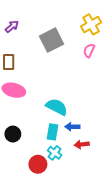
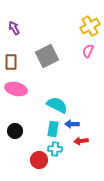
purple arrow: (12, 27) -> (14, 28), turned -80
gray square: (51, 40) -> (47, 56), moved
cyan cross: (55, 153) -> (55, 149), turned -32

